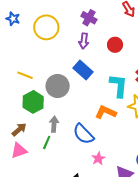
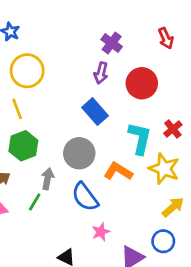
yellow circle: (46, 27) -> (27, 71), moved
red circle: (115, 45) -> (142, 83), size x1.5
yellow line: (25, 75) -> (17, 109), turned 42
gray circle: (58, 86) -> (79, 153), moved

